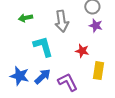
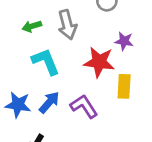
green arrow: (26, 18) -> (32, 26), moved
purple star: (96, 26) -> (124, 41), moved
red star: (82, 51) -> (99, 62), size x1.6

